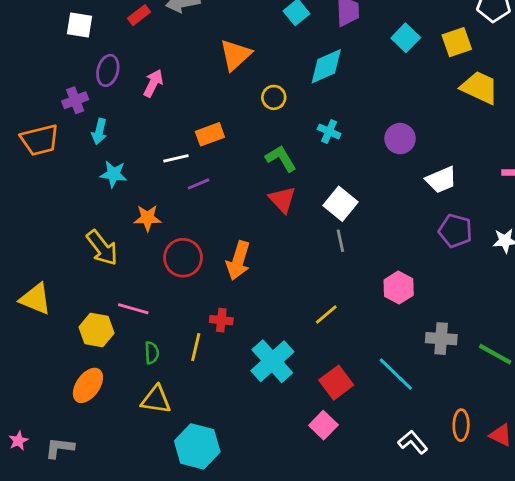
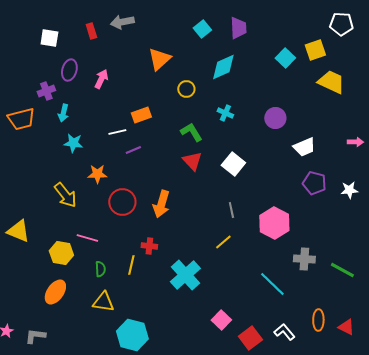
red rectangle: (139, 15) -> (91, 31), turned -70
cyan square: (406, 38) -> (285, 58), moved
gray line: (340, 241) -> (231, 210), moved
pink hexagon: (399, 288) -> (274, 223), size x1.4
red square: (336, 383) -> (250, 338), moved

